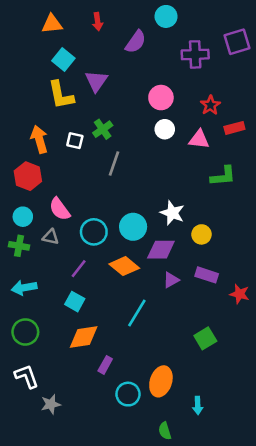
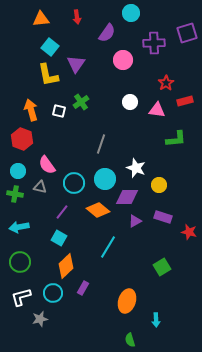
pink circle: (161, 98) -> (123, 60), moved
gray line: (114, 163) -> (101, 144), moved
orange diamond: (84, 337) -> (66, 266), turned -35
white L-shape: (27, 376) -> (21, 297), turned -85
cyan circle: (128, 394) -> (53, 293), moved

